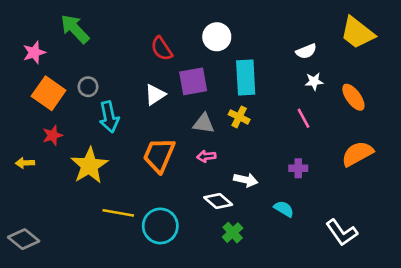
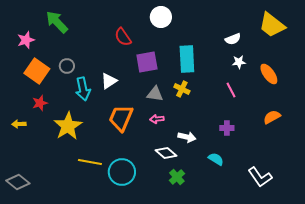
white circle: (217, 37) -> (161, 17), moved
white triangle: (155, 95) -> (109, 81), moved
orange semicircle: (357, 154) -> (272, 117), size x0.7

